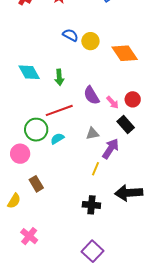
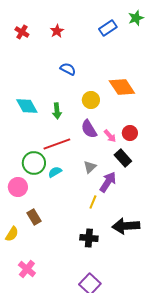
yellow circle: (90, 41) -> (91, 100), moved
gray triangle: (92, 134) -> (90, 167), turned -32

